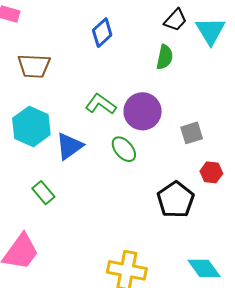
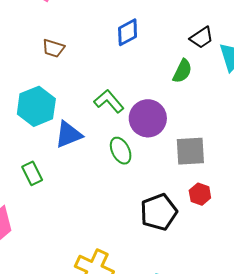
brown trapezoid: (34, 66) -> (53, 48), size x0.7
gray square: (192, 133) -> (190, 151), size x1.4

